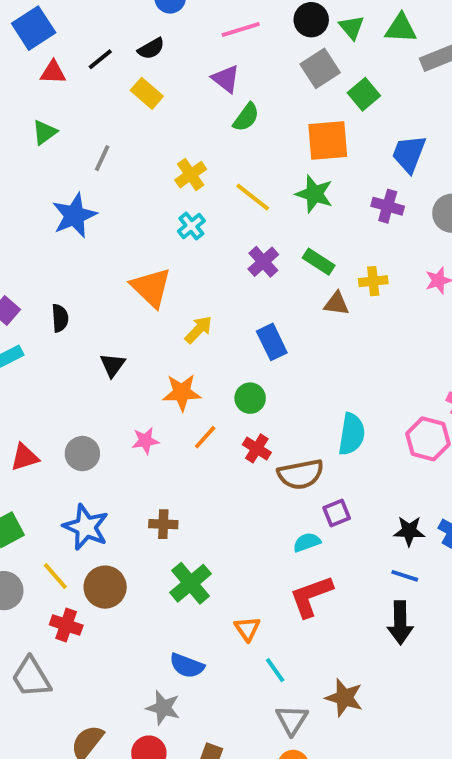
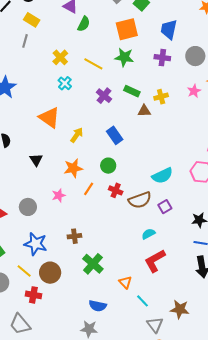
gray line: (102, 158) -> (25, 41), moved
cyan semicircle: (352, 434) -> (162, 176), turned 65
purple square: (337, 513) -> (165, 207), moved

